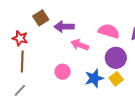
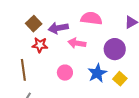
pink semicircle: (109, 31) -> (91, 18), moved
red star: (20, 38) -> (40, 45), moved
yellow square: (116, 79) -> (120, 79), moved

